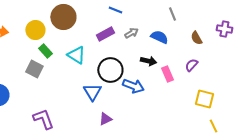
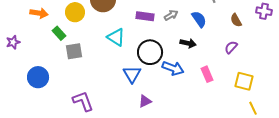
purple rectangle: (105, 34) -> (145, 16), turned 36
blue semicircle: (159, 37) -> (199, 19), turned 30
green rectangle: (45, 51) -> (59, 33), moved
gray square: (34, 69) -> (74, 51), turned -36
pink rectangle: (167, 74) -> (207, 74), moved

